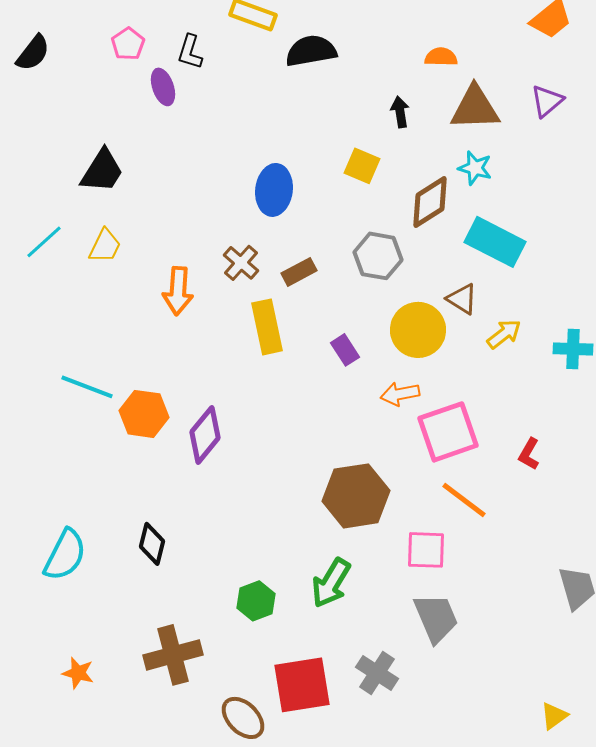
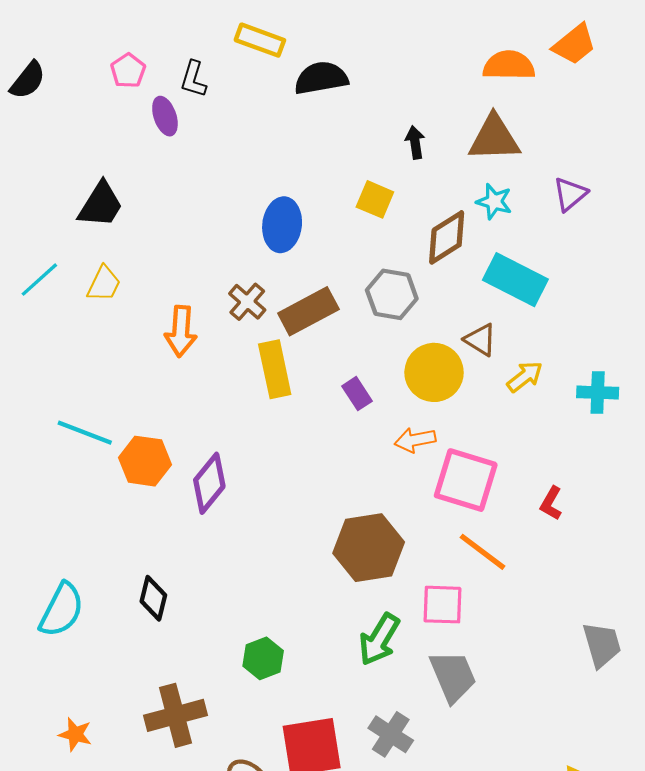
orange semicircle: (441, 57) -> (509, 65), moved, size x1.5
purple triangle: (547, 101) -> (570, 194), moved
brown rectangle: (299, 272) -> (308, 311), size x1.6
pink square: (448, 432) -> (466, 480), turned 36
green arrow: (331, 583) -> (379, 639), moved

